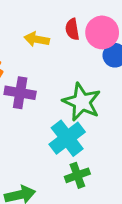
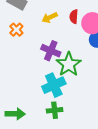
yellow arrow: (37, 39) -> (50, 17), turned -49
purple cross: (20, 93) -> (51, 51), moved

